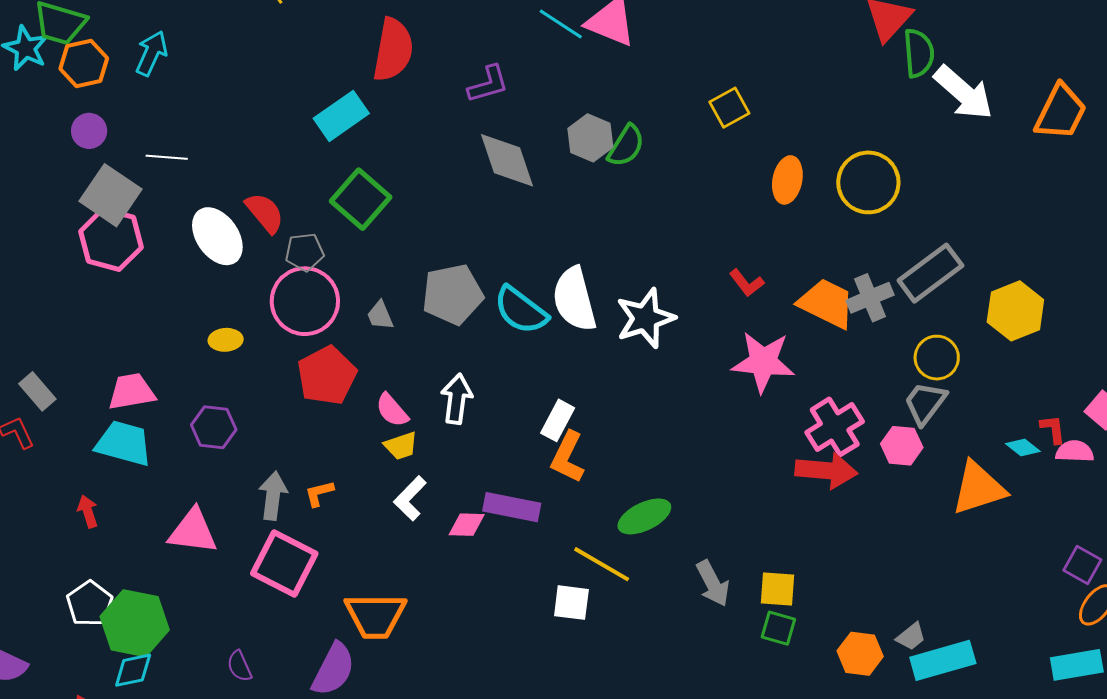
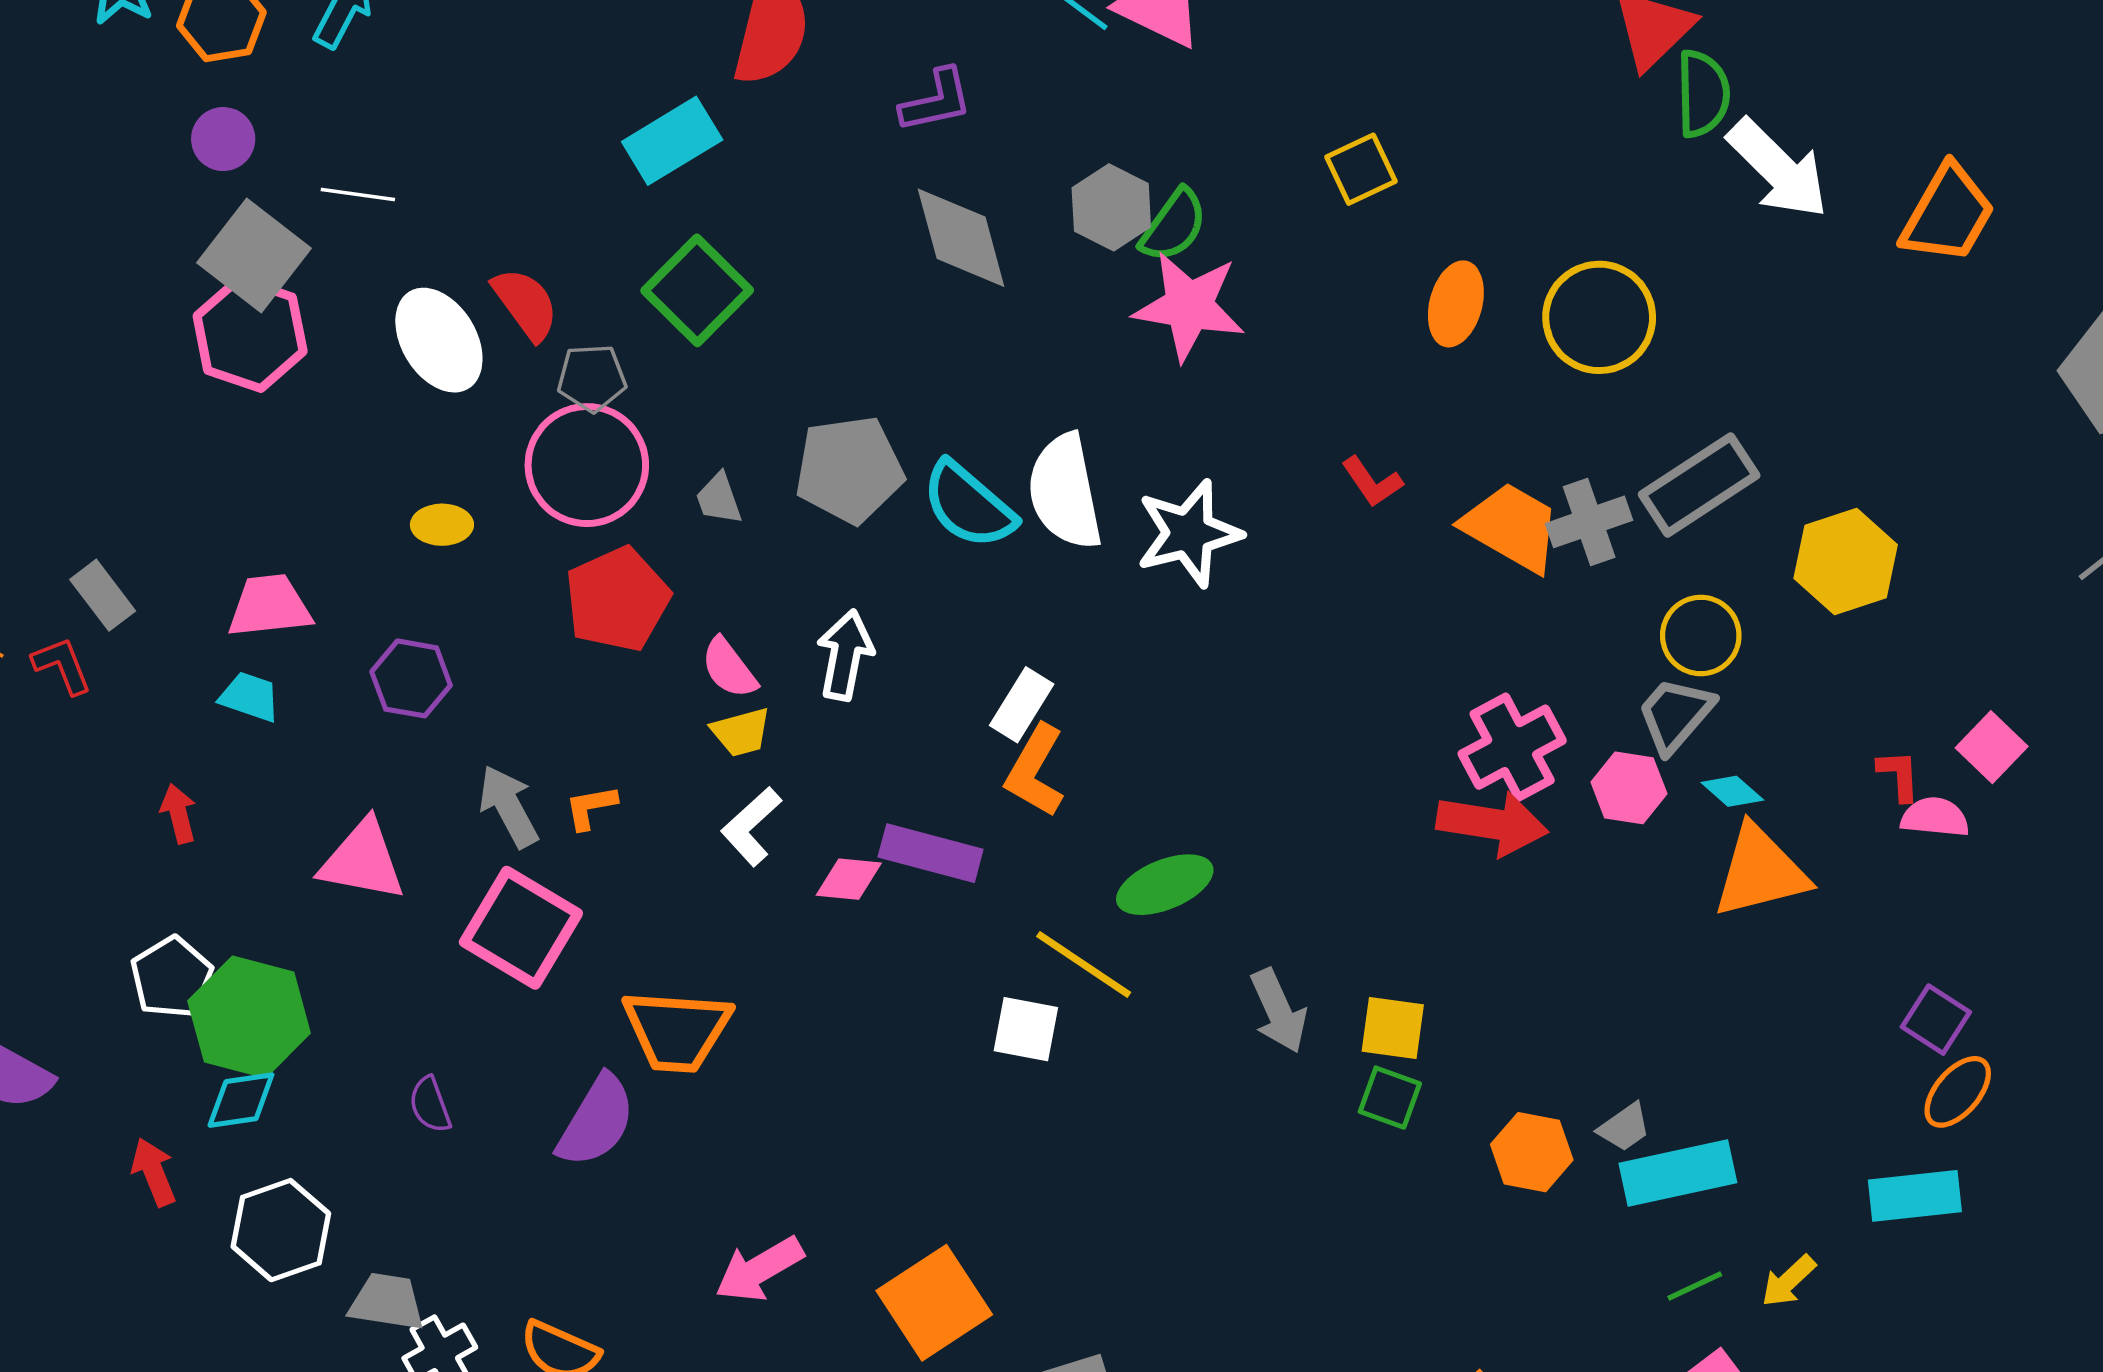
pink star: (763, 362) -> (1189, 306), moved
cyan trapezoid: (124, 443) -> (250, 697), size x0.6
cyan diamond: (1023, 447) -> (1732, 791), moved
gray arrow: (273, 496) -> (509, 806), turned -39

